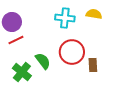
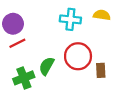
green semicircle: (43, 61) -> (47, 66), turned -114
green cross: (22, 72) -> (24, 78), turned 30

